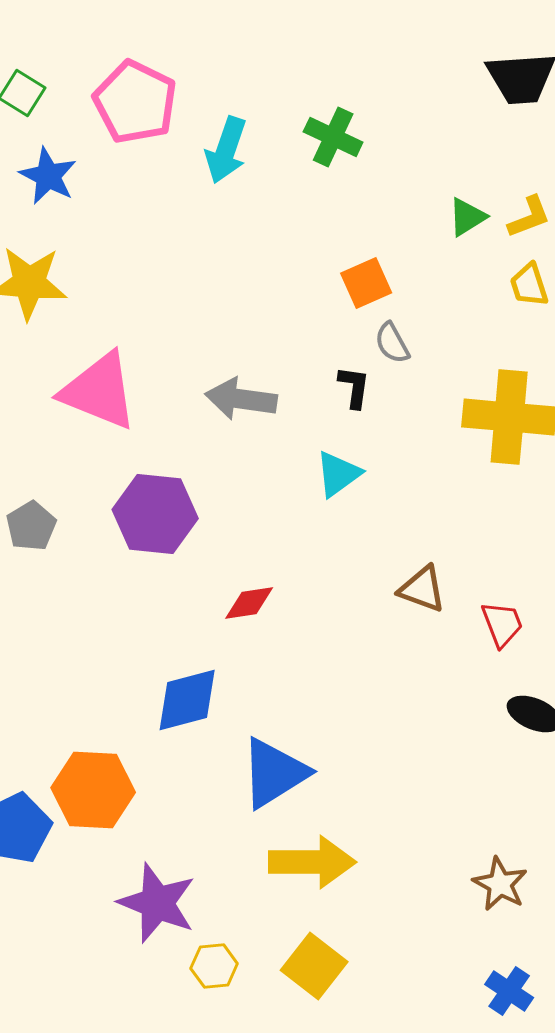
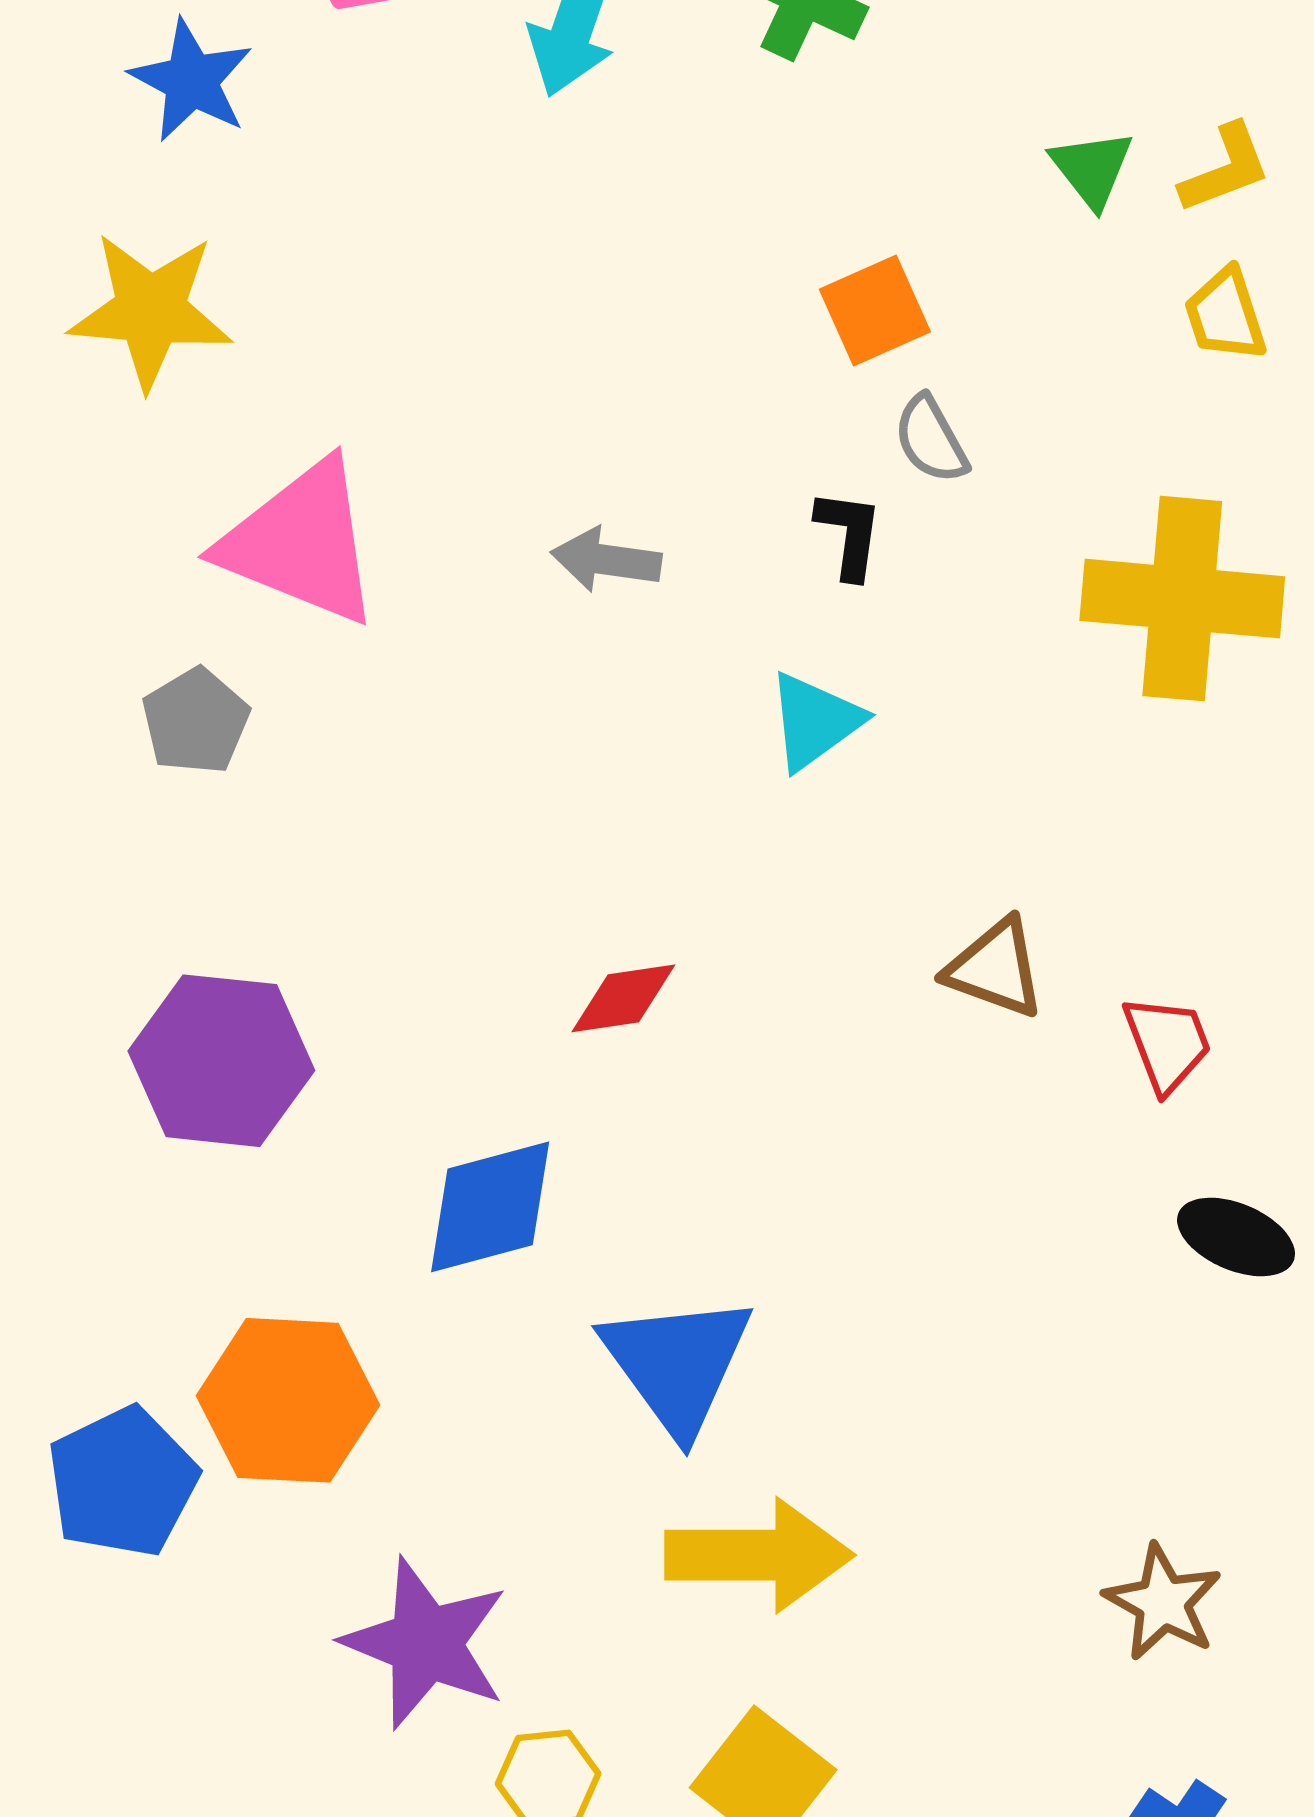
green triangle: (467, 217) -> (1092, 169), turned -36
gray arrow: (241, 399) -> (606, 560), size x0.7
purple hexagon: (155, 514) -> (221, 1061), moved
gray pentagon: (31, 526) -> (196, 721), moved
blue triangle: (274, 773) -> (677, 1364), turned -34

